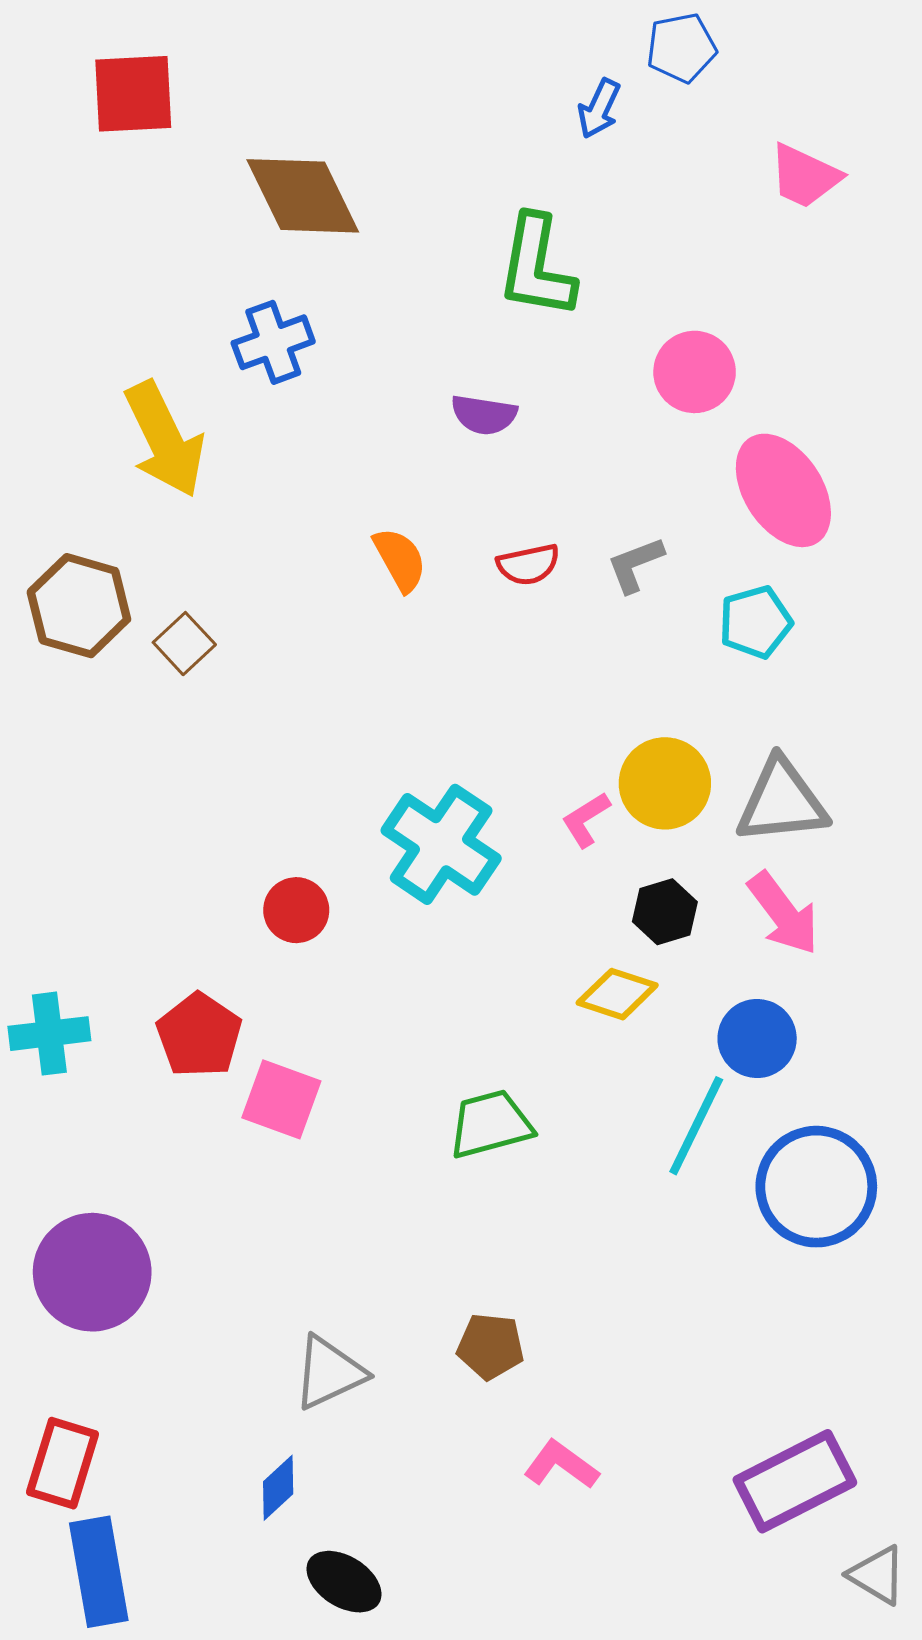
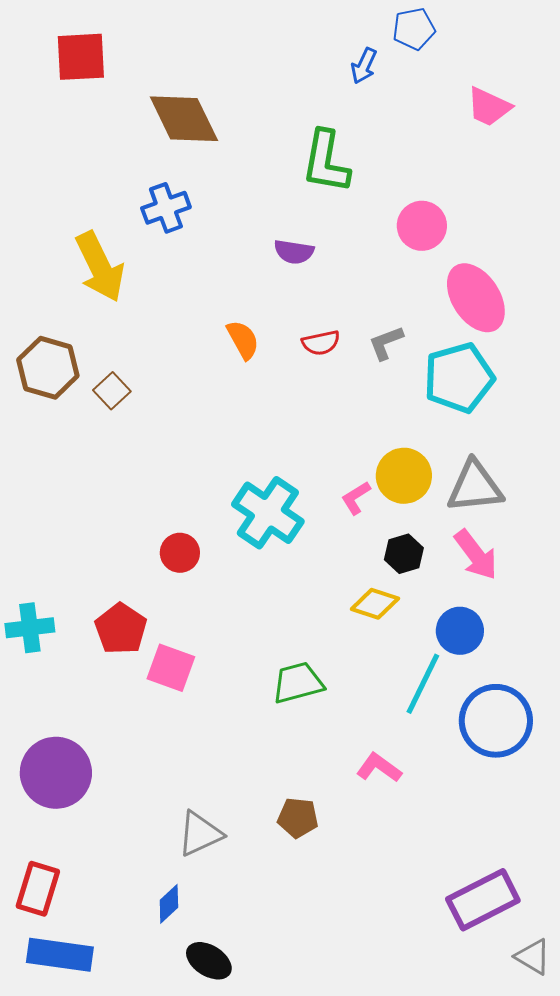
cyan pentagon: (755, 622) -> (459, 378), size x1.6
pink L-shape: (561, 1465) -> (379, 768), moved
blue rectangle: (99, 1572) -> (60, 955), turned -72

